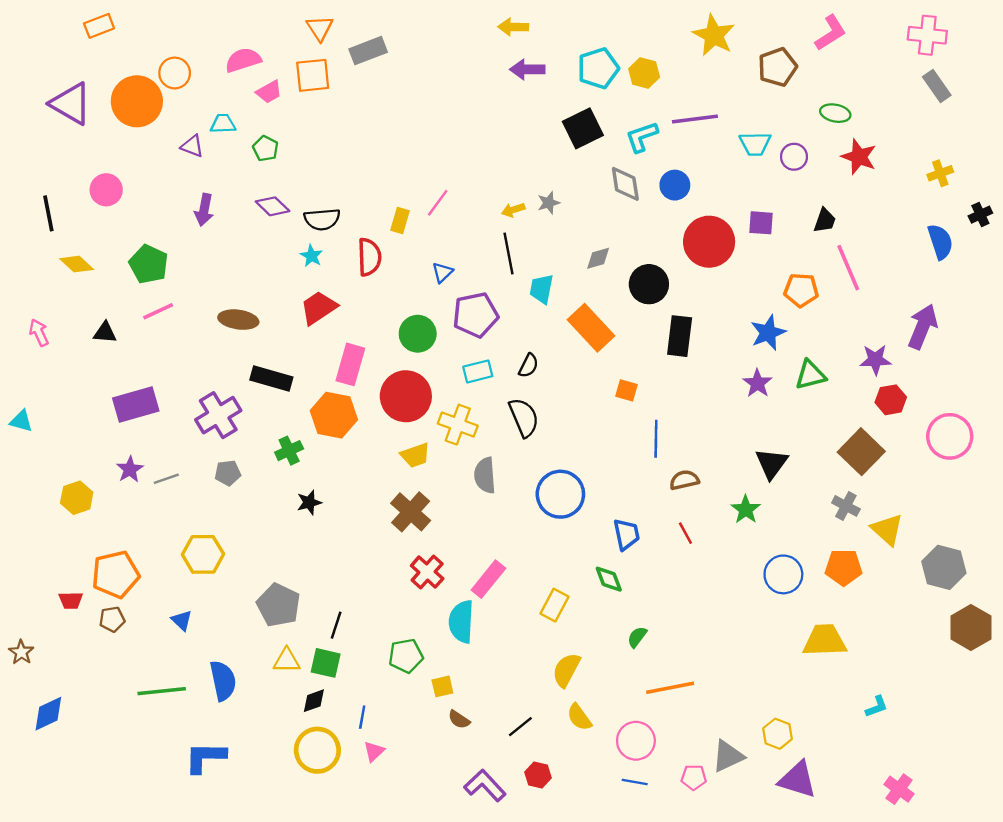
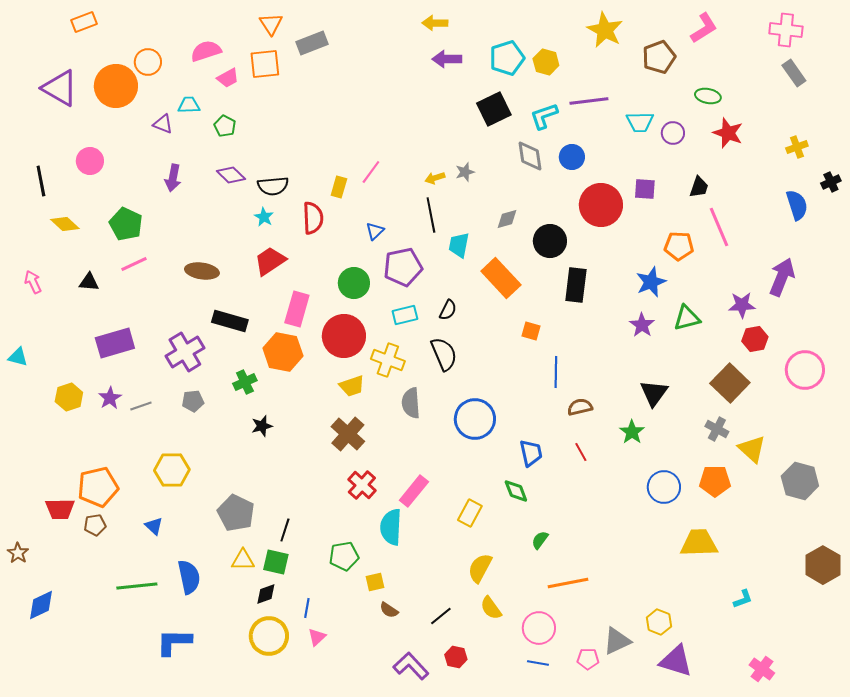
yellow hexagon: (77, 498) -> (69, 397), moved
red trapezoid: (71, 600) -> (60, 509), size x1.4
brown hexagon: (971, 627) -> (823, 565), moved

